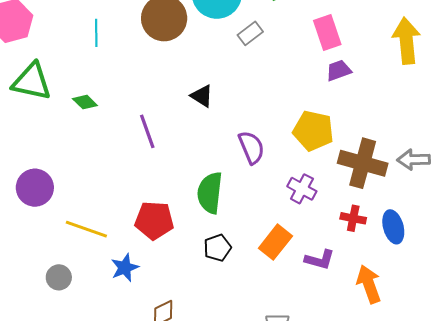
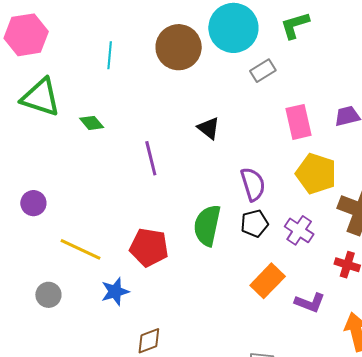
pink rectangle: (327, 33) -> (299, 122), moved
purple circle: (35, 188) -> (33, 203), size x0.7
black pentagon: (218, 248) -> (254, 223), moved

